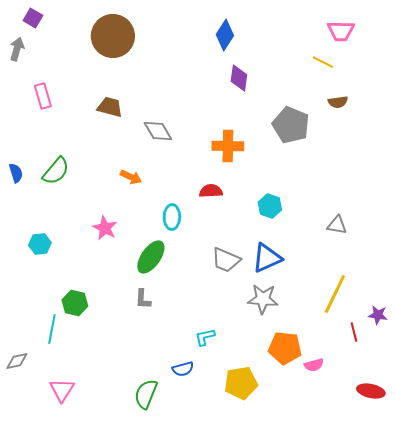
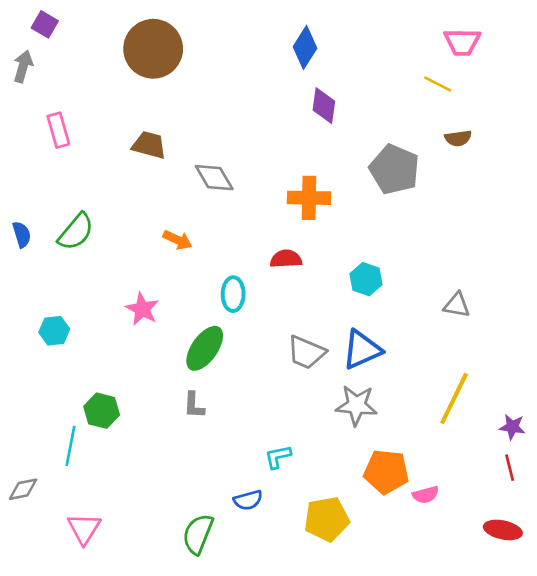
red line: (354, 332) -> (510, 468), moved

